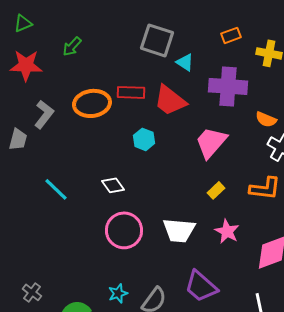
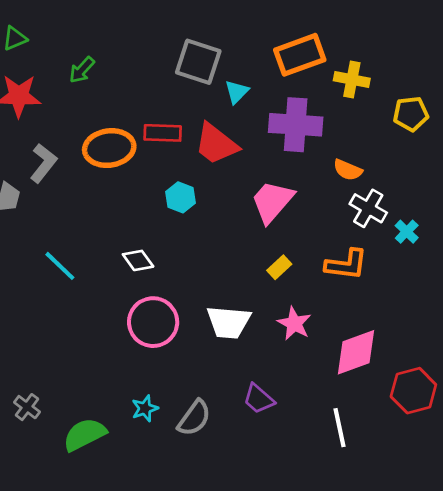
orange rectangle: (231, 35) -> (300, 55), size x1.8
cyan triangle: (185, 62) -> (237, 92), turned 42
purple trapezoid: (201, 286) -> (259, 399), size x0.7

